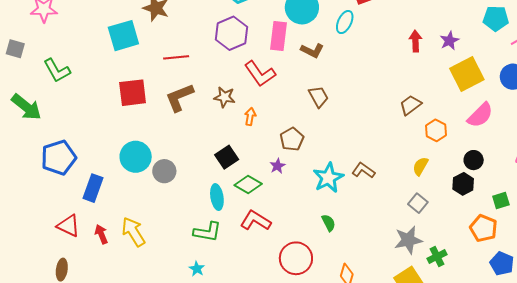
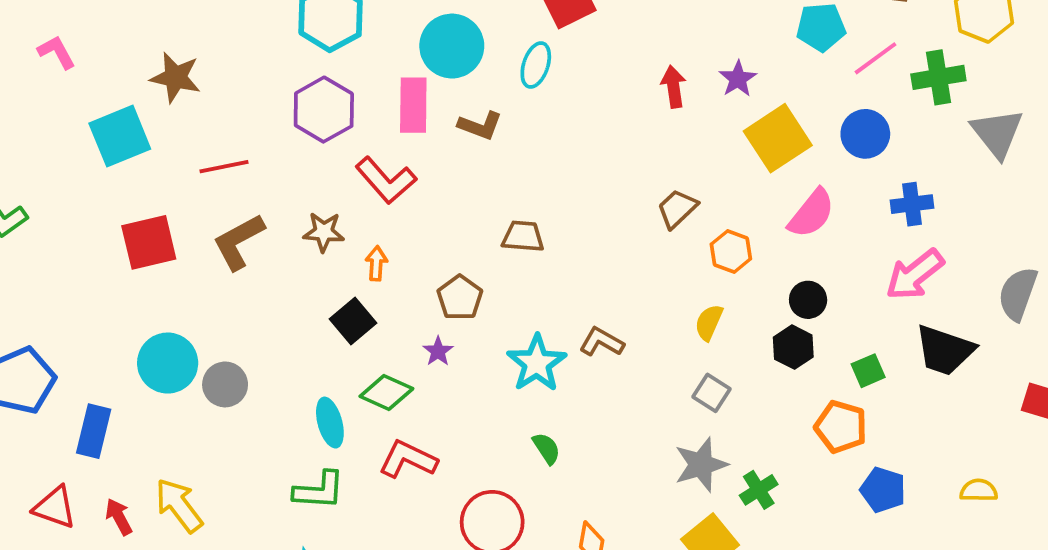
brown trapezoid: (319, 97) -> (523, 236), moved, turned -50
black square: (227, 157) -> (353, 321), moved

